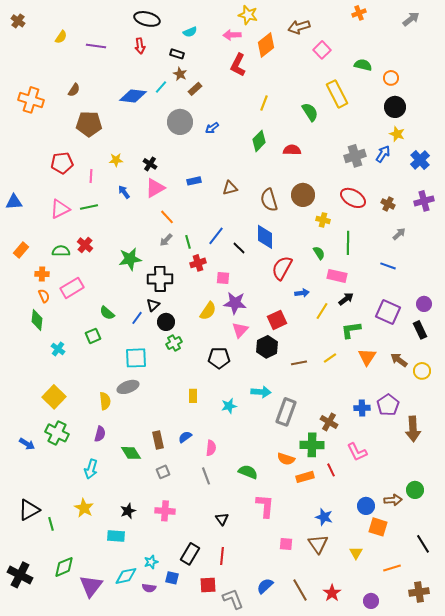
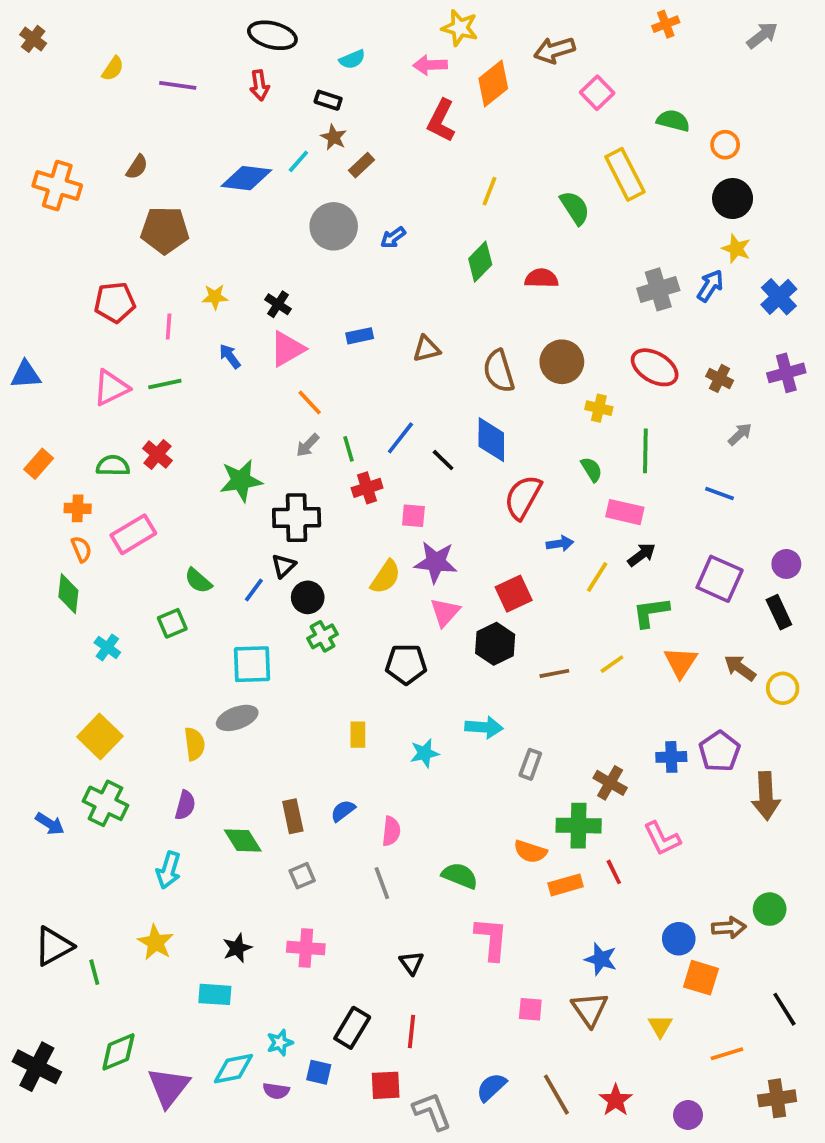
gray rectangle: (286, 412) -> (530, 764), size x0.6

